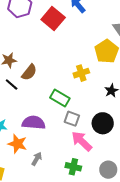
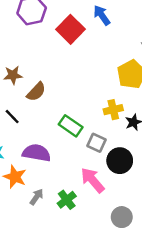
yellow cross: (81, 73) -> (113, 110), moved
black line: (12, 84) -> (12, 117), moved
gray square: (72, 119) -> (96, 143), moved
green cross: (73, 167) -> (67, 200), moved, turned 35

